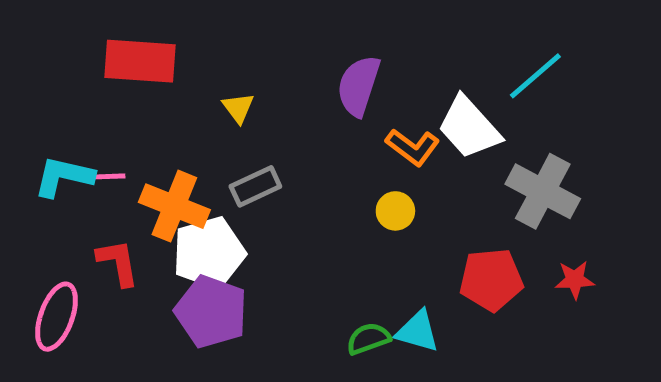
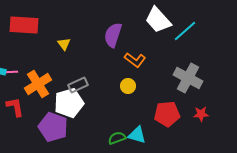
white trapezoid: (469, 127) -> (158, 20), moved
gray rectangle: (255, 186) -> (78, 85), moved
orange cross: (174, 206) -> (38, 84), turned 36
white pentagon: (209, 253) -> (69, 103), moved

